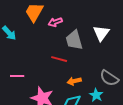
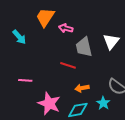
pink arrow: (55, 22) -> (66, 28), turned 32

